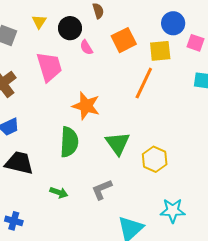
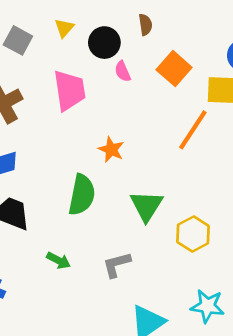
orange square: (124, 40) -> (174, 69), turned -30
orange star: (86, 106) -> (111, 150), size x0.7

